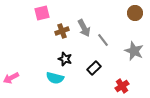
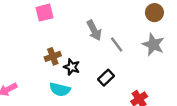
brown cross: (62, 31) -> (53, 56), moved
gray star: (134, 51) -> (153, 45), moved

